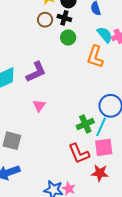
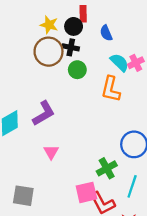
brown circle: (45, 20) -> (49, 52), size x1.6
cyan line: (101, 127) -> (132, 186), moved
pink square: (104, 147) -> (86, 192), moved

